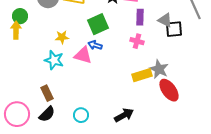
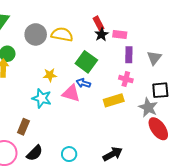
gray triangle: (165, 20) -> (154, 58), turned 42
green square: (98, 24) -> (86, 62), turned -30
black square: (174, 29) -> (160, 90), moved
yellow rectangle: (142, 75) -> (114, 100), moved
brown rectangle: (47, 93) -> (23, 127), moved, turned 49

